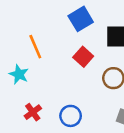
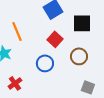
blue circle: (71, 116) -> (45, 63), moved

